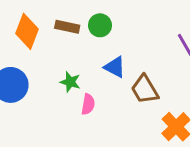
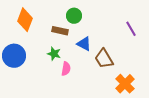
brown rectangle: (67, 27) -> (60, 31), moved

